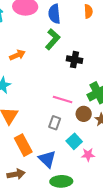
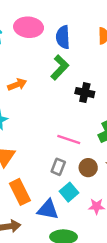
brown circle: (84, 114) -> (88, 168), moved
cyan square: (74, 141) -> (69, 192), moved
blue triangle: (47, 159) -> (48, 210), turned -36

